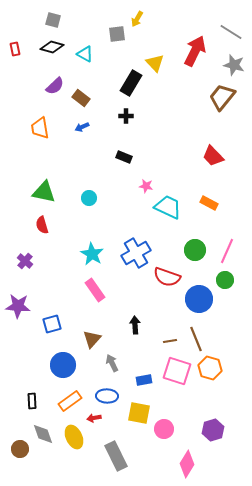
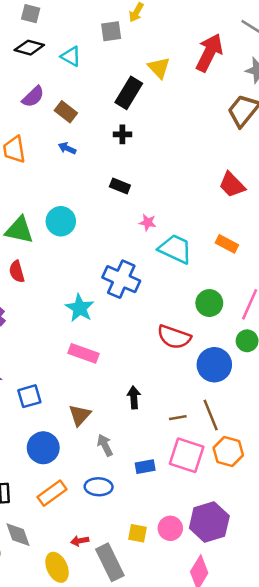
blue arrow: (82, 127) -> (67, 148), turned 48
cyan circle: (89, 198) -> (61, 221), moved, size x1.5
blue cross: (136, 253) -> (121, 279), moved, turned -36
pink rectangle: (95, 290) -> (83, 353), turned -35
yellow square: (139, 413) -> (138, 533), moved, size x0.7
red arrow: (94, 418) -> (80, 541), moved
purple hexagon: (213, 430) -> (209, 522), moved, size x1.4
yellow ellipse: (74, 437) -> (57, 567), moved

